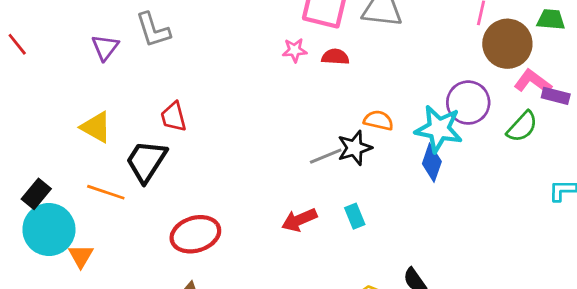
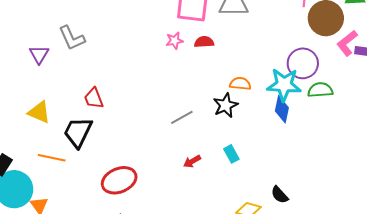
pink L-shape: (533, 82) -> (347, 43), turned -68
green semicircle: (522, 127) -> (320, 90), moved, turned -130
gray line: (326, 156) -> (182, 117), moved
red arrow: (299, 220) -> (192, 161), size x0.7

